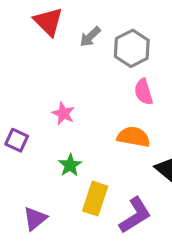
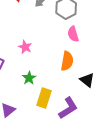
orange semicircle: (133, 137) -> (67, 61), turned 90

